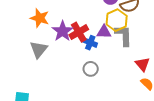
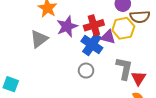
red cross: (79, 32) -> (94, 25), moved
gray L-shape: (124, 35) -> (124, 68), moved
blue cross: (90, 43) -> (92, 44), size x1.5

